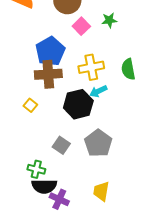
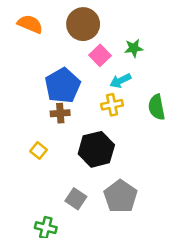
yellow cross: (91, 67) -> (112, 105), size x0.7
brown cross: (48, 74) -> (60, 113), size x0.6
cyan arrow: (98, 91) -> (120, 81), moved

